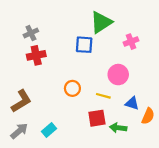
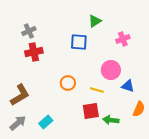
green triangle: (101, 22) -> (95, 21), size x0.6
blue triangle: (132, 103) -> (128, 86), moved

